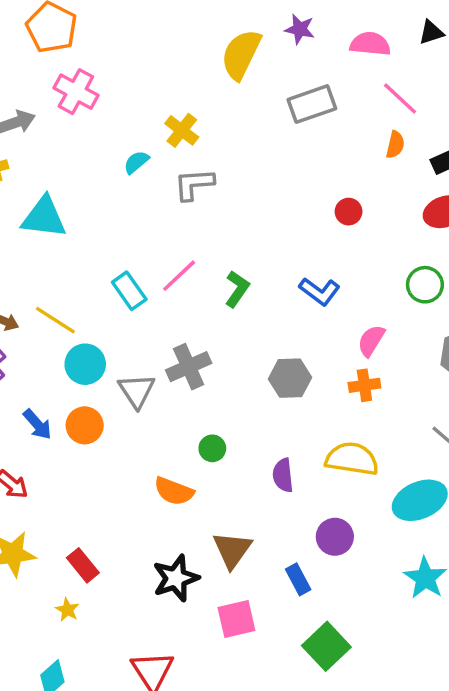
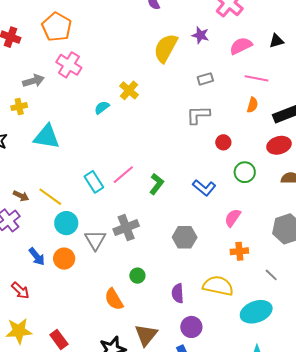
pink semicircle: (370, 44) -> (241, 46), turned -35
pink line: (400, 98) -> (257, 78), turned -35
gray rectangle: (312, 104) -> (205, 79), size x0.6
gray L-shape: (194, 184) -> (198, 115), moved
green circle: (425, 285) -> (245, 172), moved
orange cross: (364, 385) -> (239, 251), moved
orange semicircle: (174, 491) -> (114, 299), turned 35
purple circle: (335, 537) -> (191, 327), moved

